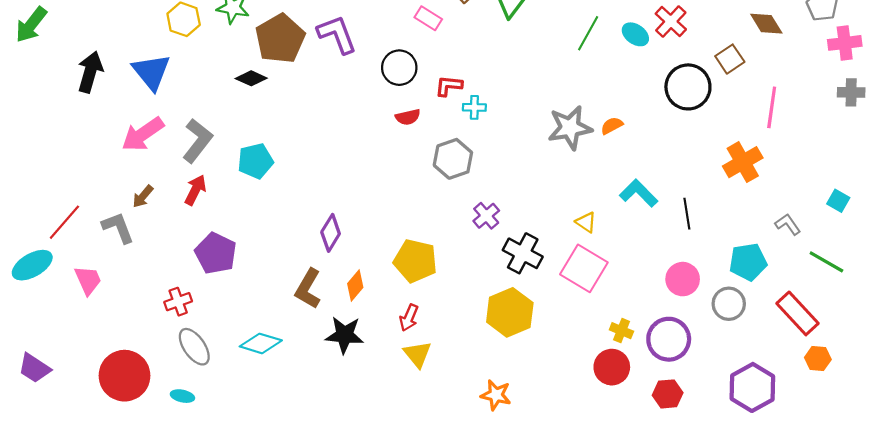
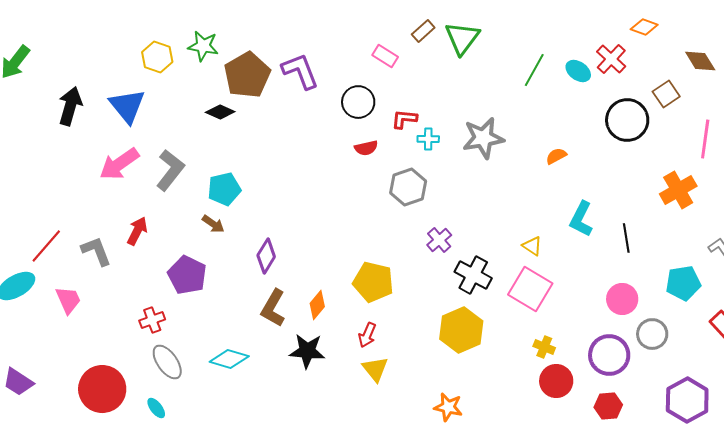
gray star: (570, 128) -> (483, 138), moved
red arrow: (195, 190) -> (137, 231), moved
cyan L-shape: (639, 193) -> (581, 219), turned -108
brown arrow: (143, 196) -> (213, 224), moved, turned -95
purple diamond: (331, 233) -> (266, 256), moved
gray circle: (729, 304) -> (652, 334), moved
yellow cross: (621, 331) -> (544, 347), moved
cyan ellipse: (182, 396) -> (156, 408), turned 40

